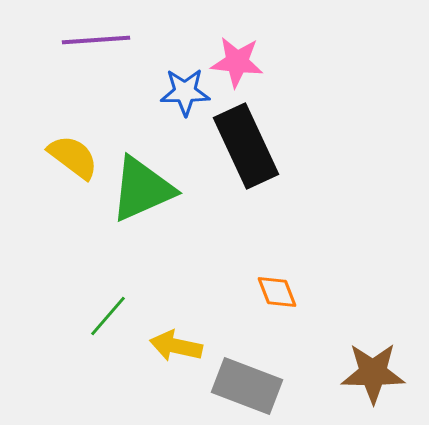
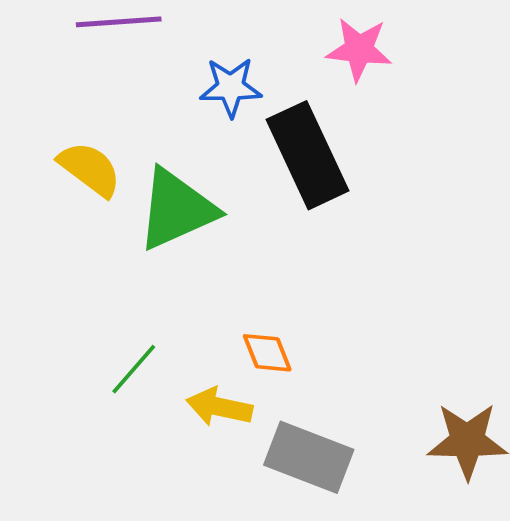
pink star: (237, 62) -> (359, 49), moved
orange diamond: (277, 292) -> (267, 353), moved

